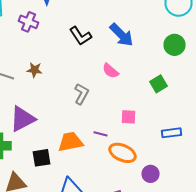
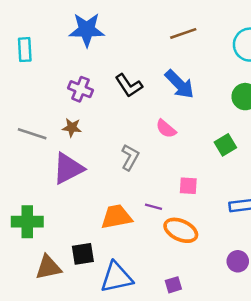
purple cross: (28, 22) -> (80, 89), moved
purple triangle: (22, 119) -> (68, 168), moved
black square: (42, 158) -> (83, 254), moved
purple circle: (150, 174) -> (238, 261), moved

